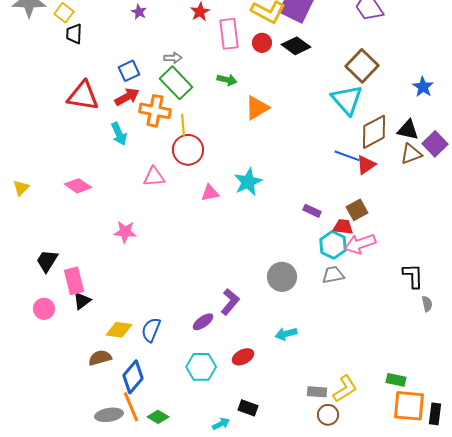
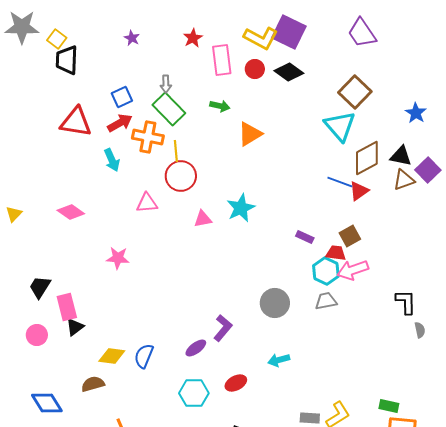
black trapezoid: (74, 34) -> (67, 60), size x1.4
gray arrow: (173, 58) -> (166, 84), turned 90
blue diamond: (133, 377) -> (47, 403), moved, turned -72

